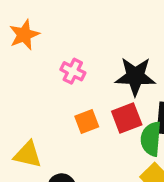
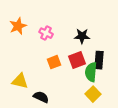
orange star: (24, 35) -> (18, 26), moved
black star: (135, 76) -> (82, 36), size x0.7

